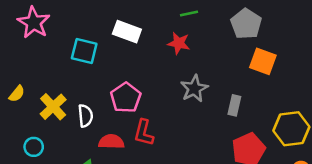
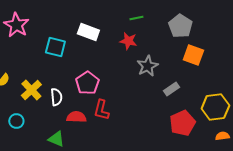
gray star: (194, 89) -> (147, 66), moved
gray rectangle: (234, 105) -> (171, 89), turned 42

